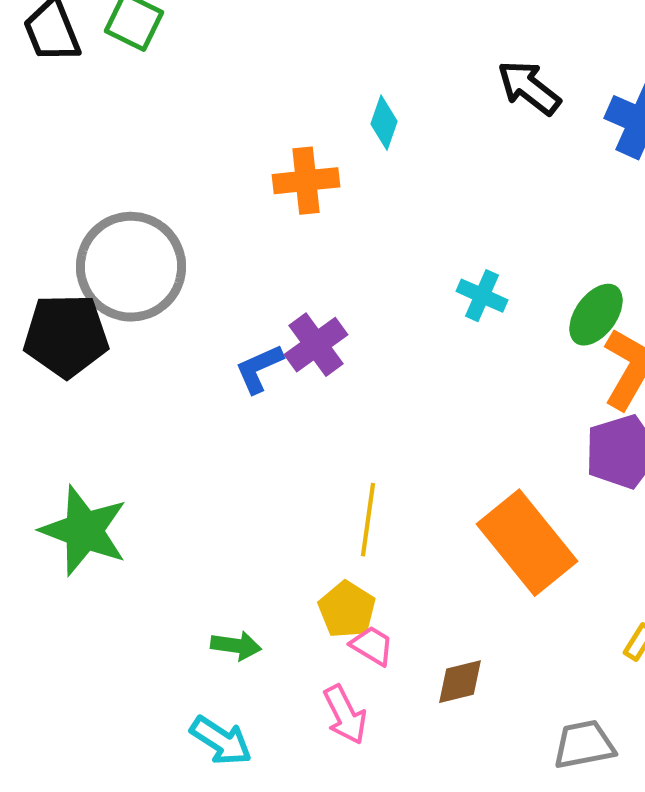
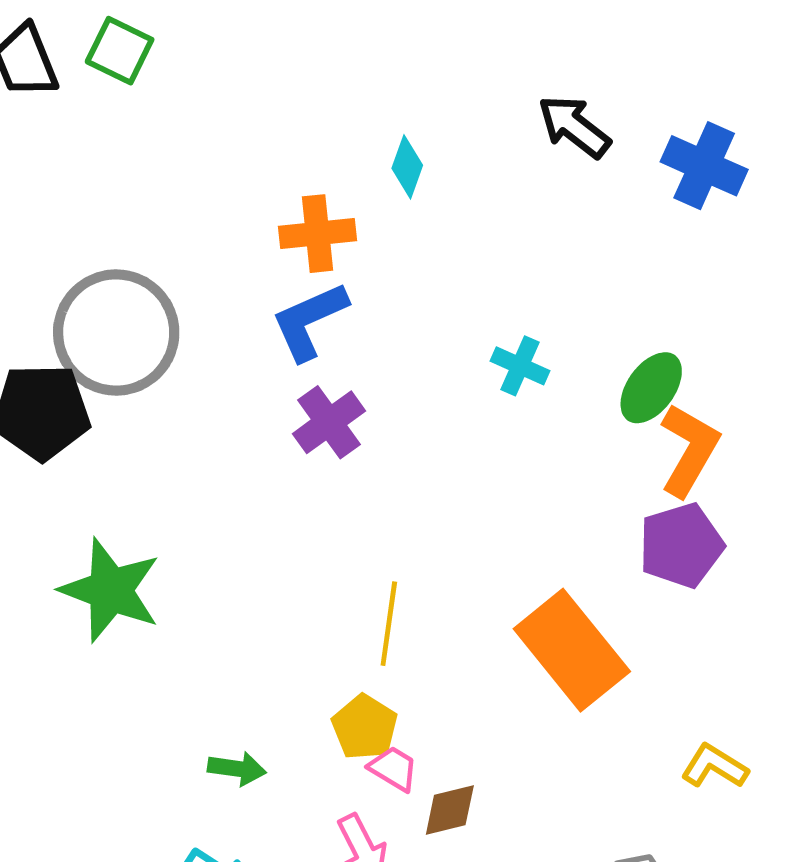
blue L-shape: (259, 369) -> (309, 321), moved, size x1.4
green star: (84, 531) -> (110, 590), moved
brown diamond: (460, 682) -> (450, 810), moved

